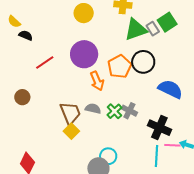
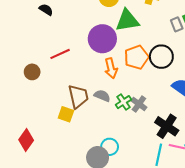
green triangle: (136, 30) -> (127, 20), moved
red line: (45, 63) -> (60, 54), moved
yellow square: (71, 131) -> (66, 114), moved, turned -35

